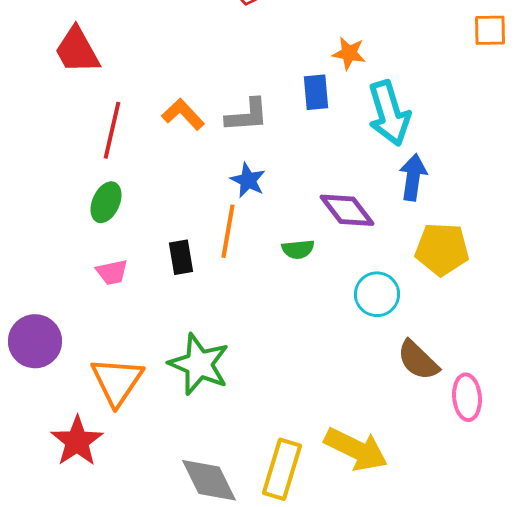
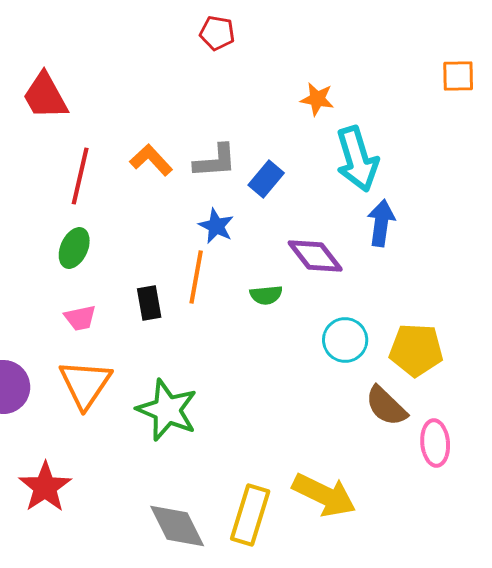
blue rectangle: (316, 92) -> (266, 179), moved, turned 45
yellow pentagon: (442, 249) -> (416, 350), moved
orange triangle: (117, 381) -> (85, 384), moved

